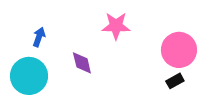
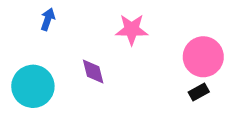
blue arrow: (39, 37) -> (48, 19), moved

